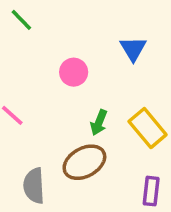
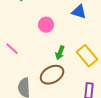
blue triangle: (133, 49) -> (79, 12), turned -42

